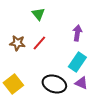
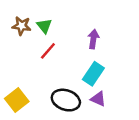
green triangle: (38, 14) -> (44, 26), moved
brown star: (17, 43) -> (22, 26), moved

